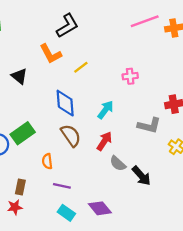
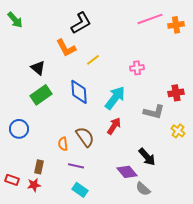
cyan arrow: (106, 110) -> (115, 98), size x1.4
green rectangle: (23, 133) -> (41, 95), moved
brown semicircle: (71, 135) -> (85, 137), moved
gray semicircle: (118, 163) -> (143, 189), moved
purple diamond: (100, 208) -> (127, 172), moved

